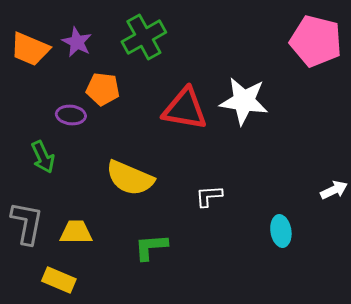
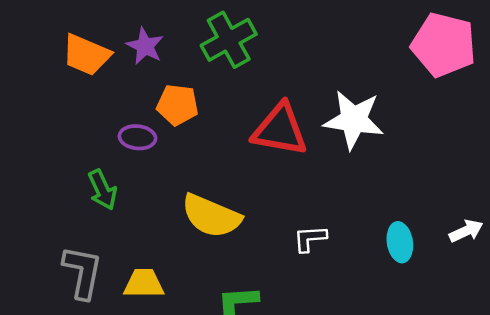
cyan ellipse: (281, 231) -> (400, 242), moved

